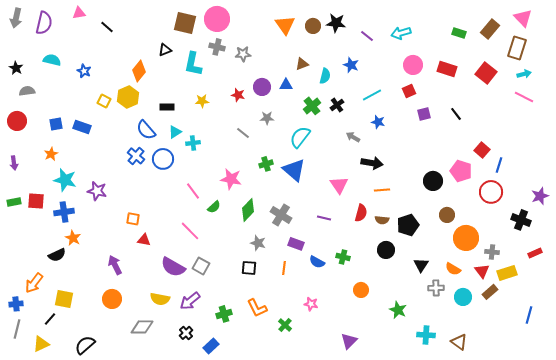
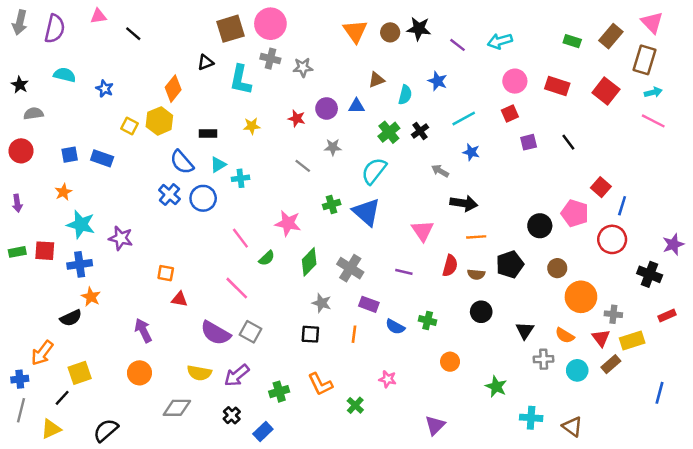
brown square: (185, 23) -> (231, 29), turned -30
black pentagon: (408, 225) -> (510, 264), moved
yellow square: (64, 299) -> (80, 373), turned -30

